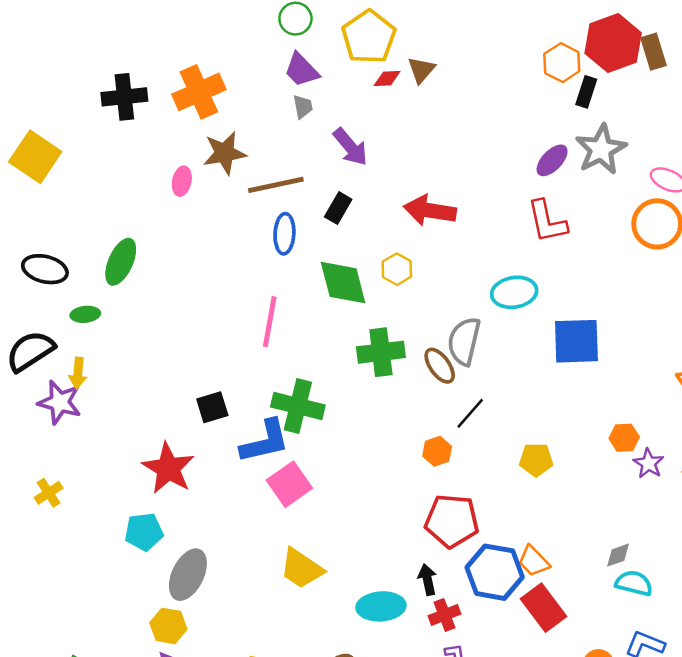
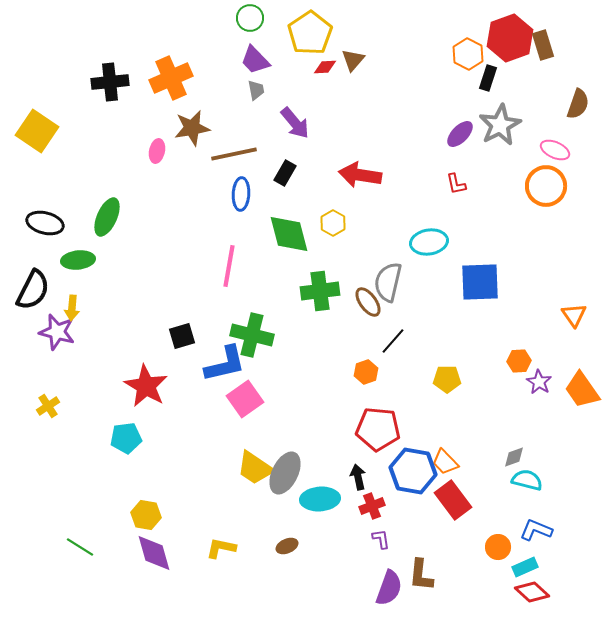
red L-shape: (547, 221) -> (456, 184), size x0.6
green ellipse: (85, 314) -> (78, 260), size x1.4
black semicircle: (30, 351) -> (33, 290), turned 150
gray ellipse: (188, 575) -> (285, 473), moved

